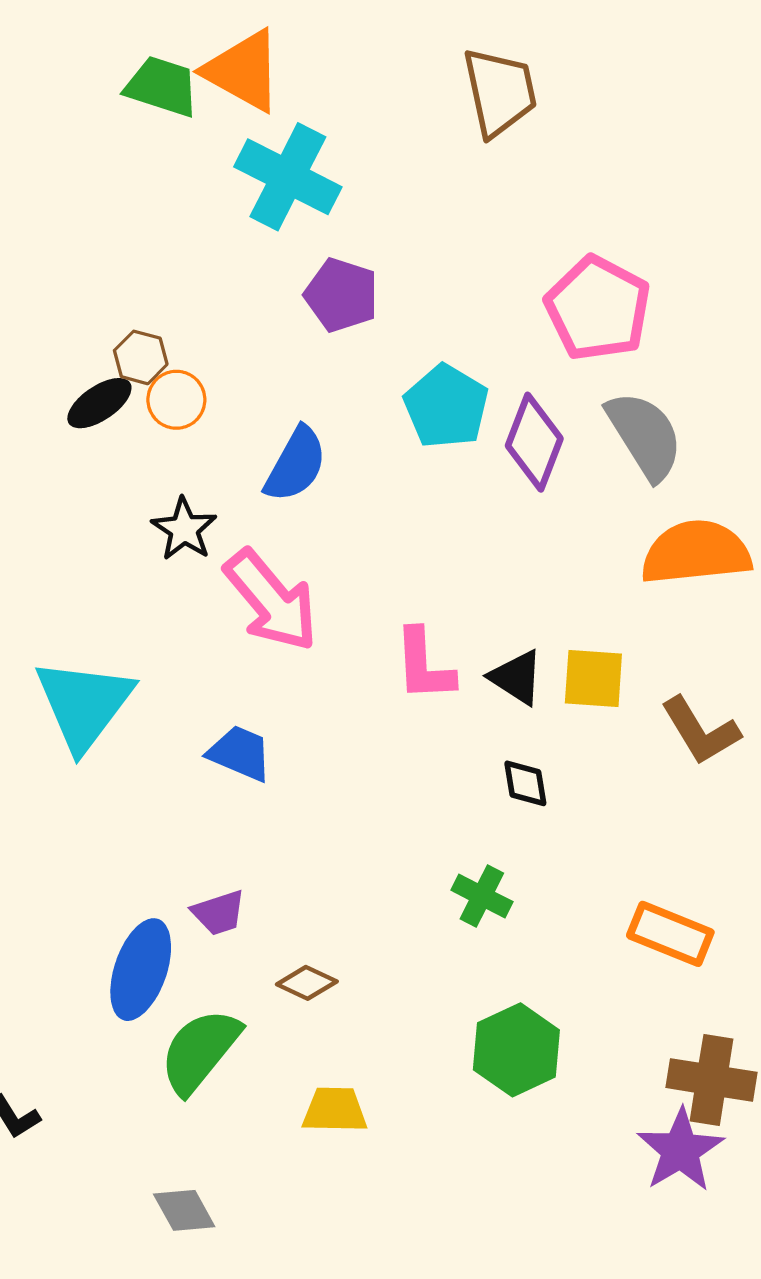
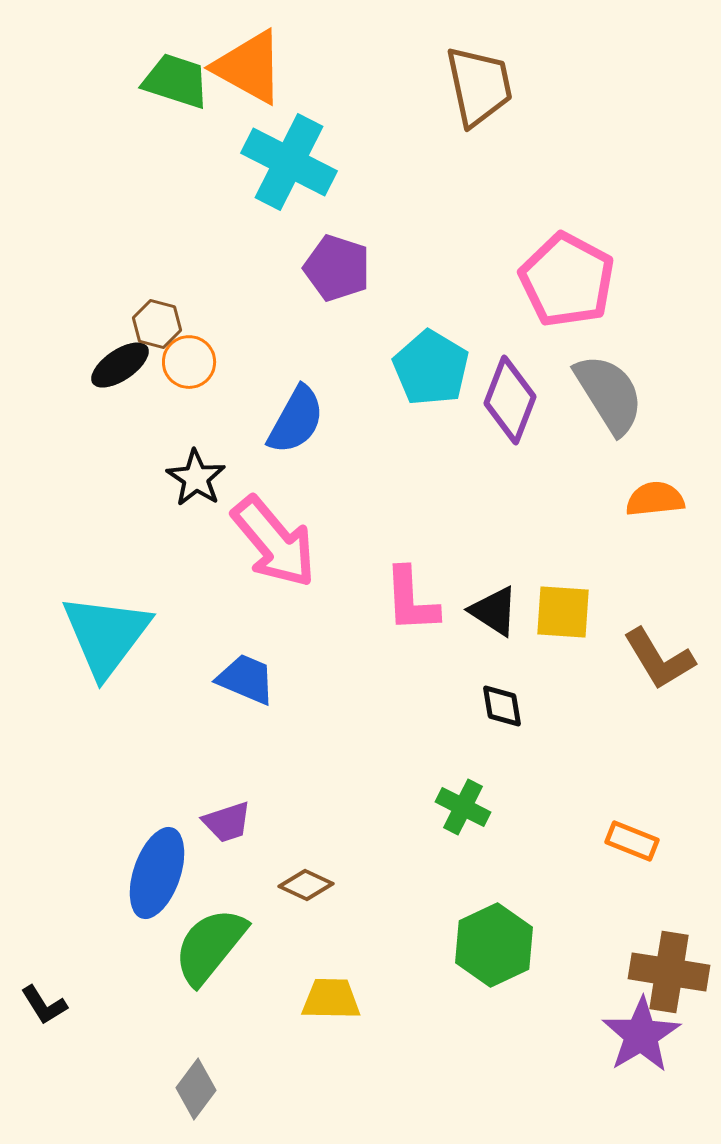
orange semicircle: (696, 553) -> (655, 499), size x0.6
orange rectangle: (670, 934) -> (632, 841), size x0.7
gray diamond: (184, 1210) -> (196, 1089), turned 66

